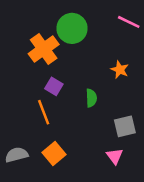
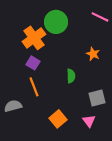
purple square: (54, 86) -> (33, 63), moved
orange square: (54, 153) -> (58, 119), moved
gray semicircle: (17, 155) -> (13, 106), moved

